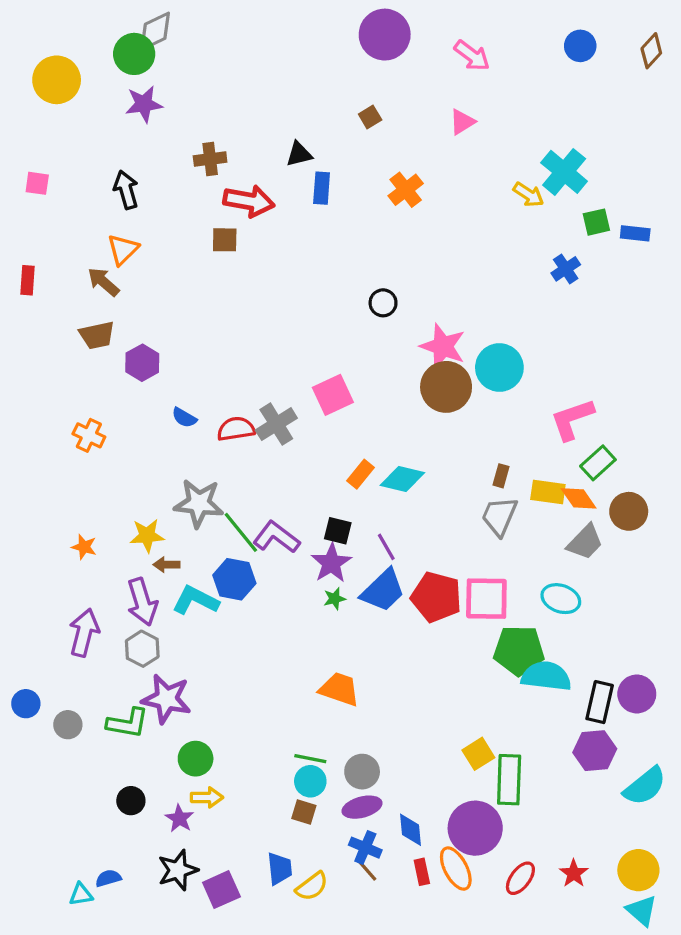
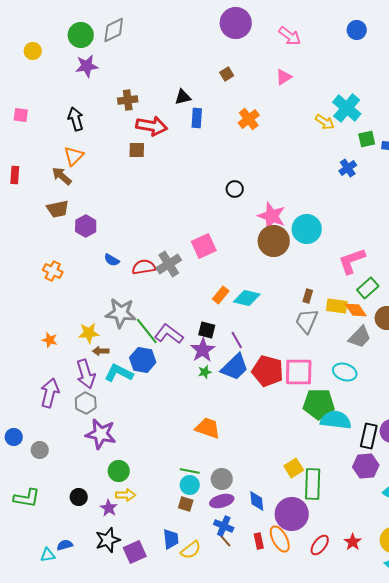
gray diamond: (155, 31) -> (114, 30), moved
yellow circle: (57, 80) -> (33, 51), size x0.6
green L-shape: (128, 723) -> (27, 498), moved
blue diamond: (411, 830) -> (257, 501), moved

